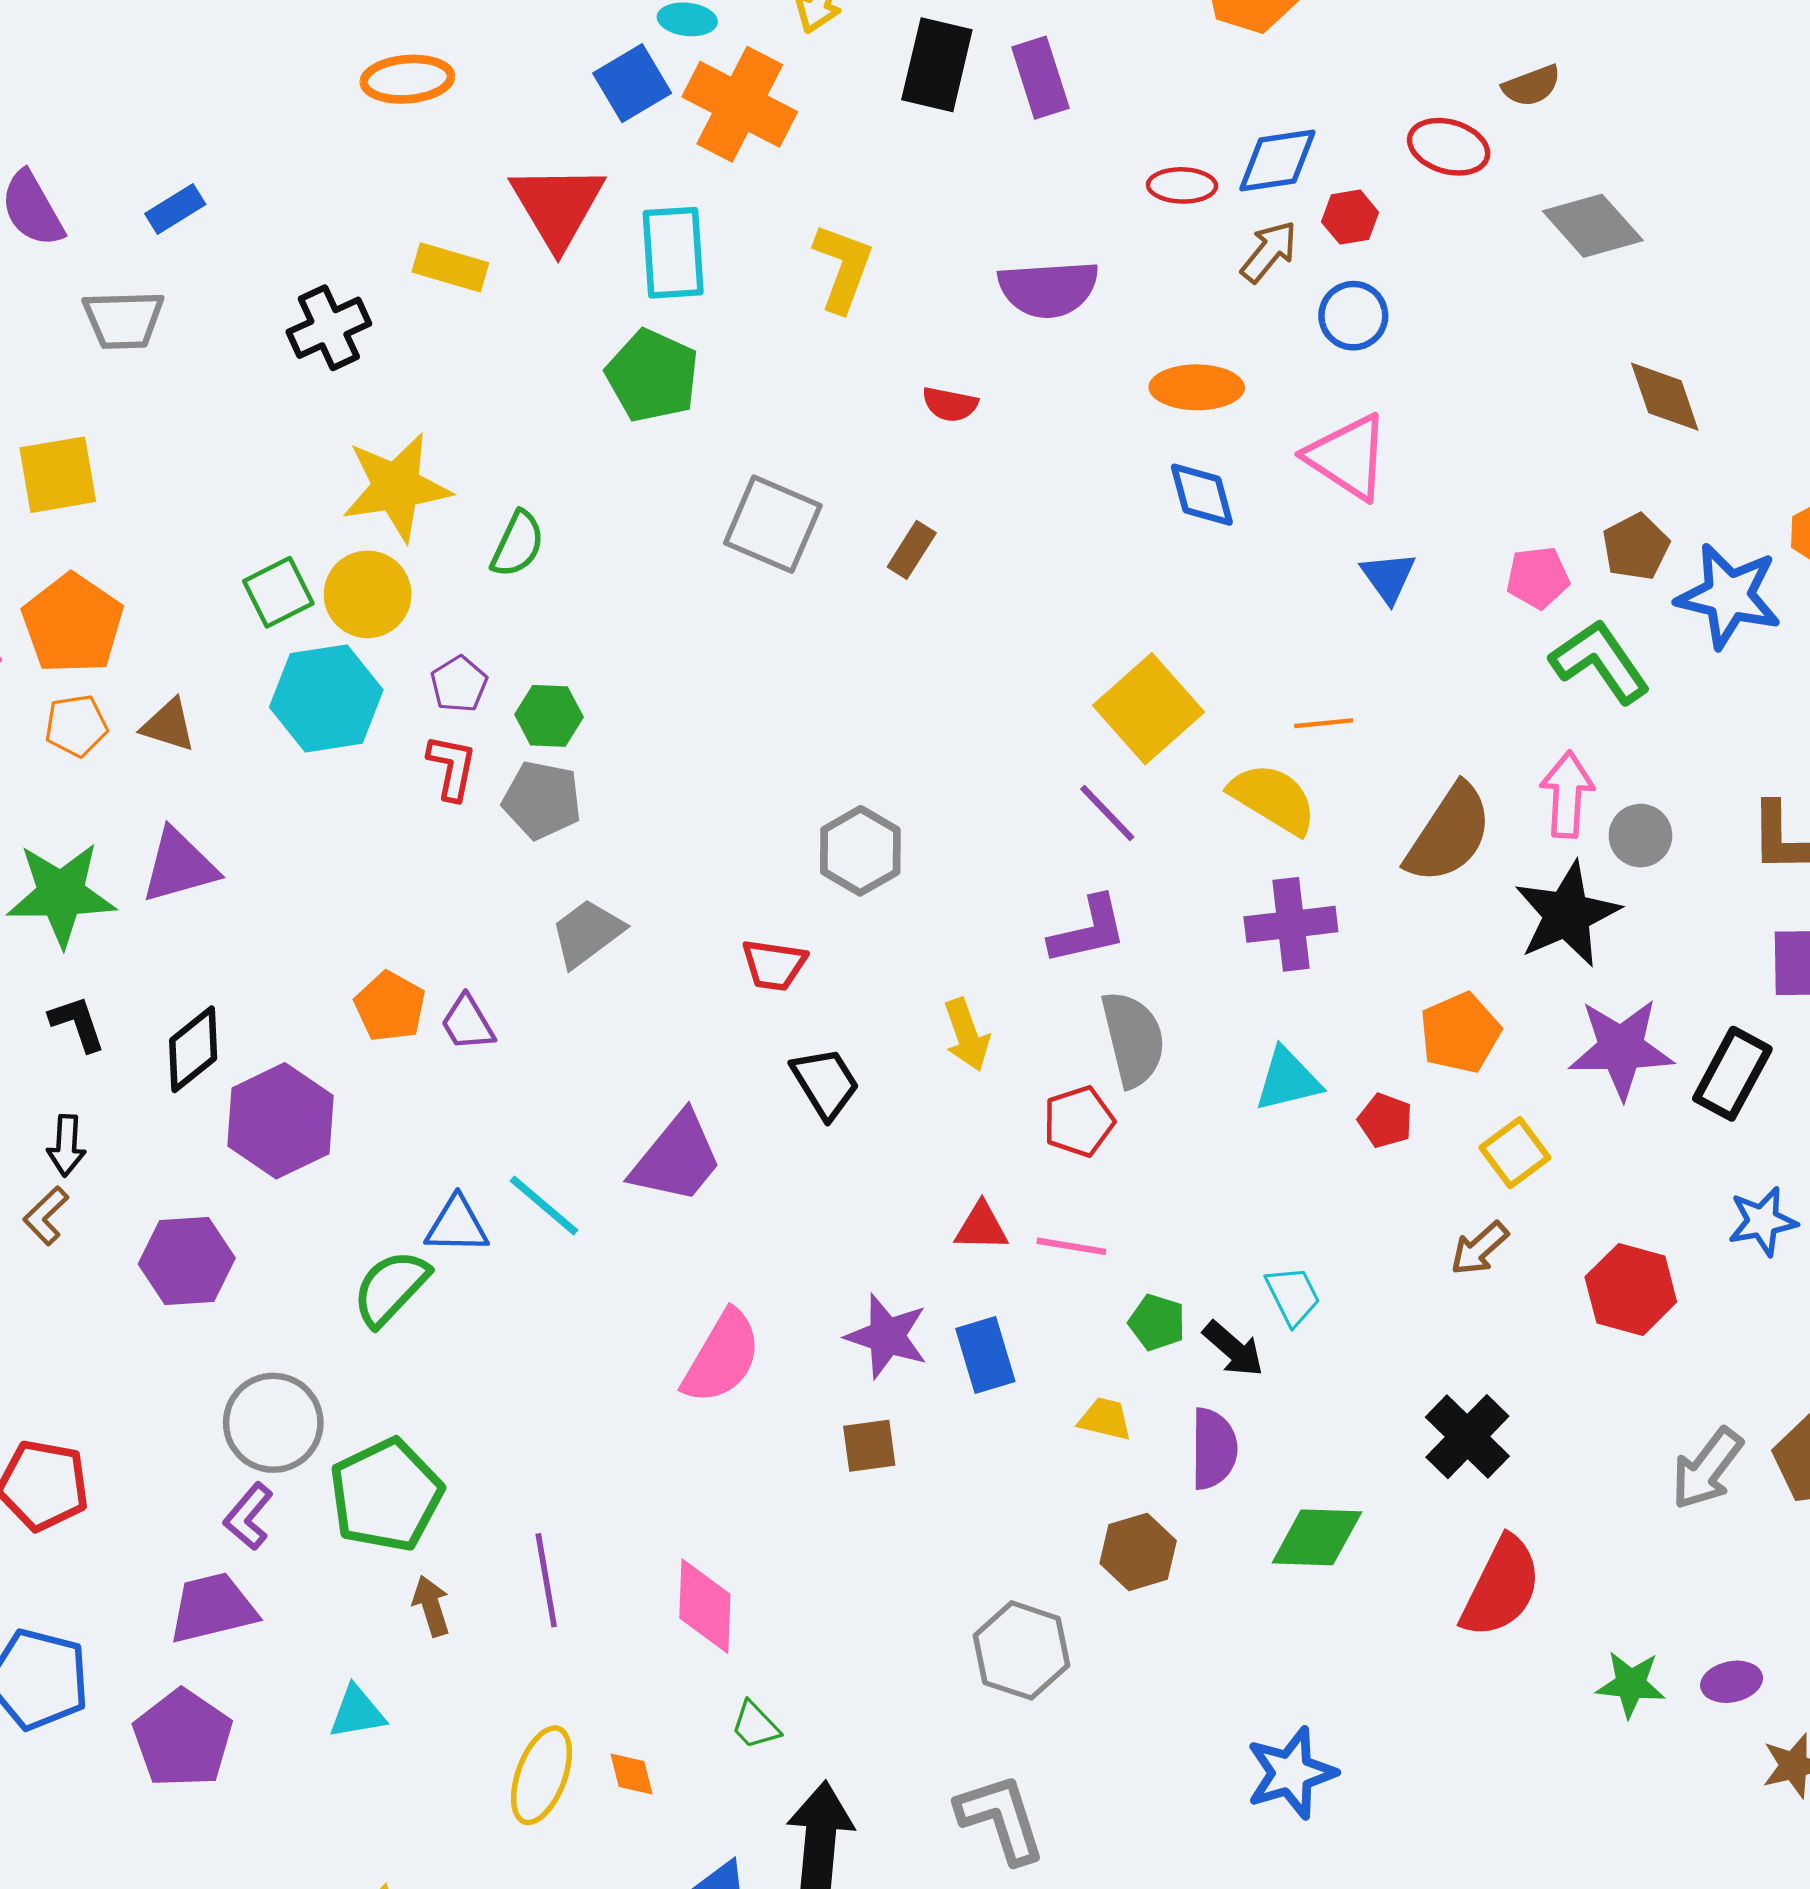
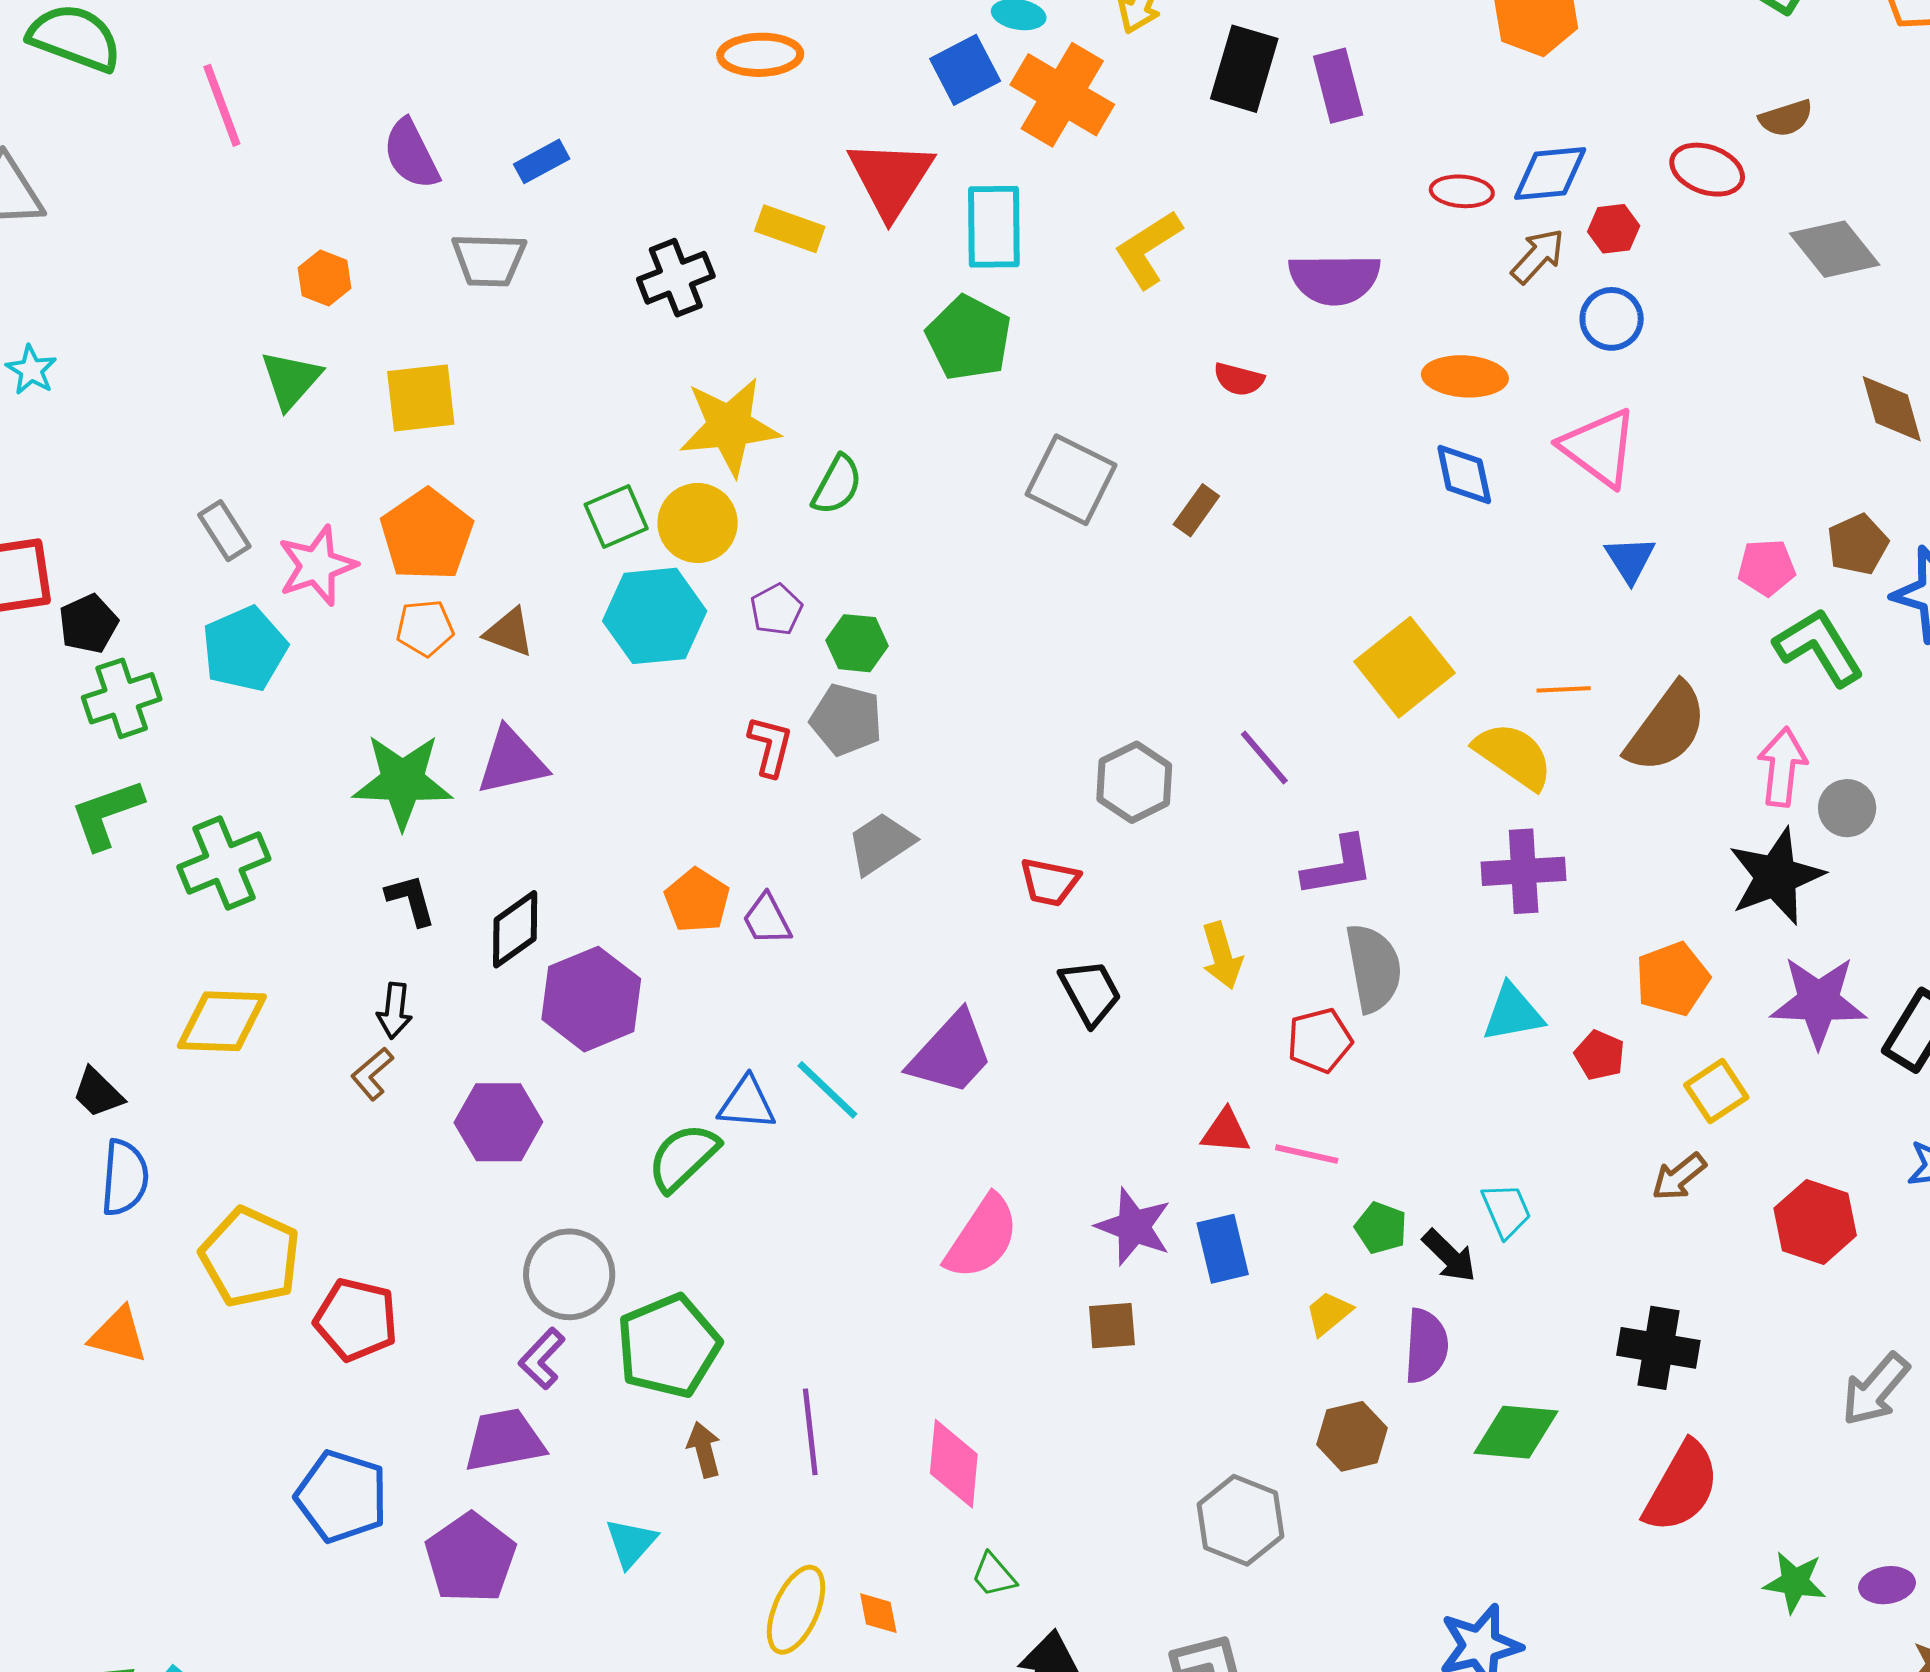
yellow L-shape: (843, 268) -> (1148, 249), turned -146
red L-shape: (452, 767) -> (770, 746), moved
purple line: (1107, 813) -> (1264, 757), moved
brown semicircle: (1449, 834) -> (1666, 728), moved
yellow trapezoid: (1105, 1419) -> (1329, 1313), turned -56
black cross: (1467, 1437) -> (1658, 1348), turned -38
cyan triangle: (357, 1712) -> (631, 1543), turned -42

